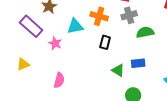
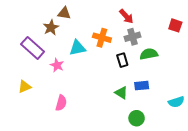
black rectangle: (105, 42) -> (122, 60), moved, turned -32

